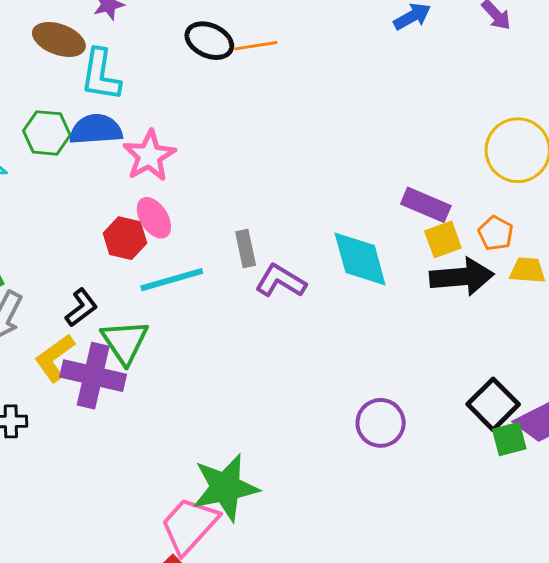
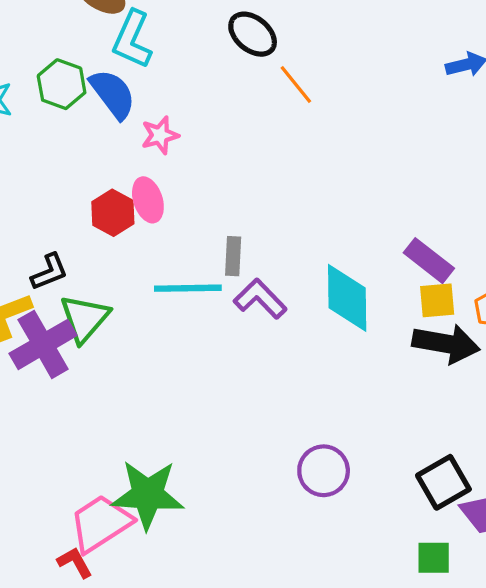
orange line: (256, 46) -> (296, 85), moved, turned 45
blue semicircle: (96, 129) -> (113, 94), turned 42
pink star: (149, 156) -> (160, 135), size x0.7
cyan line: (172, 280) -> (188, 288), moved
purple cross: (93, 376) -> (43, 344), turned 32
green square: (509, 439) -> (434, 558), moved

